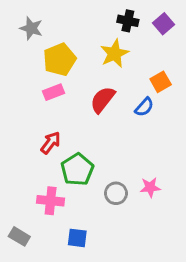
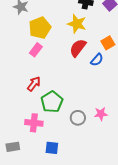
yellow star: (114, 54) -> (77, 24), turned -30
pink rectangle: (54, 92) -> (36, 50), turned -32
red semicircle: (103, 100) -> (78, 48), moved
gray rectangle: (19, 236) -> (13, 147), turned -40

